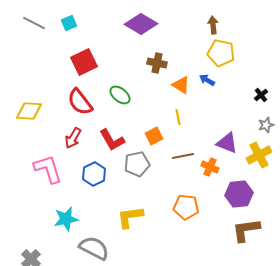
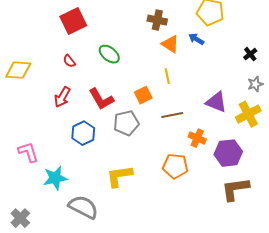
brown cross: (157, 63) -> (157, 20), moved
red semicircle: (80, 102) -> (69, 61), size x0.5
orange cross: (210, 167) -> (197, 138), moved
pink L-shape: (48, 169) -> (28, 152), moved, size x0.7

